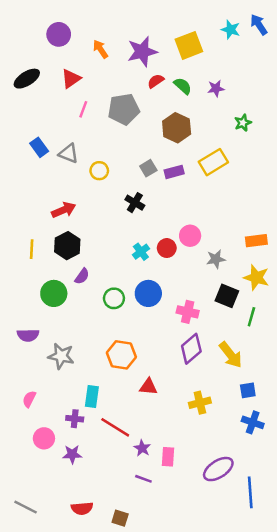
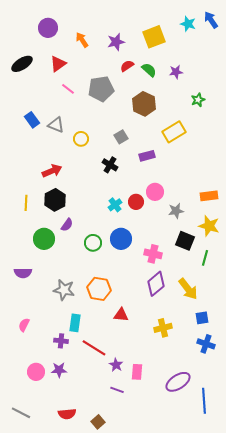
purple star: (142, 52) -> (116, 42), size x0.7
pink line: (83, 109) -> (68, 89), turned -72
purple rectangle: (174, 172) -> (147, 156), moved
gray star: (61, 356) -> (64, 290), moved
pink circle: (44, 438) -> (36, 372), moved
brown square: (120, 518) -> (98, 422), turned 32

